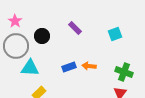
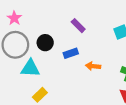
black circle: (42, 36) -> (45, 43), moved
blue rectangle: (69, 67) -> (71, 53), moved

